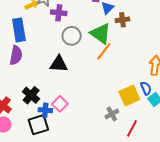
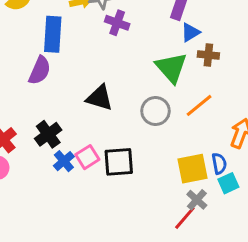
gray circle: (72, 36) -> (155, 111), moved
orange line: (104, 51) -> (199, 105), moved
blue cross: (45, 110) -> (64, 161), turned 32
gray cross: (112, 114) -> (197, 200), moved, turned -32
black square: (38, 125) -> (119, 162), moved

